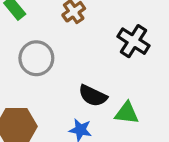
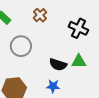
green triangle: (127, 113) -> (79, 61), moved

